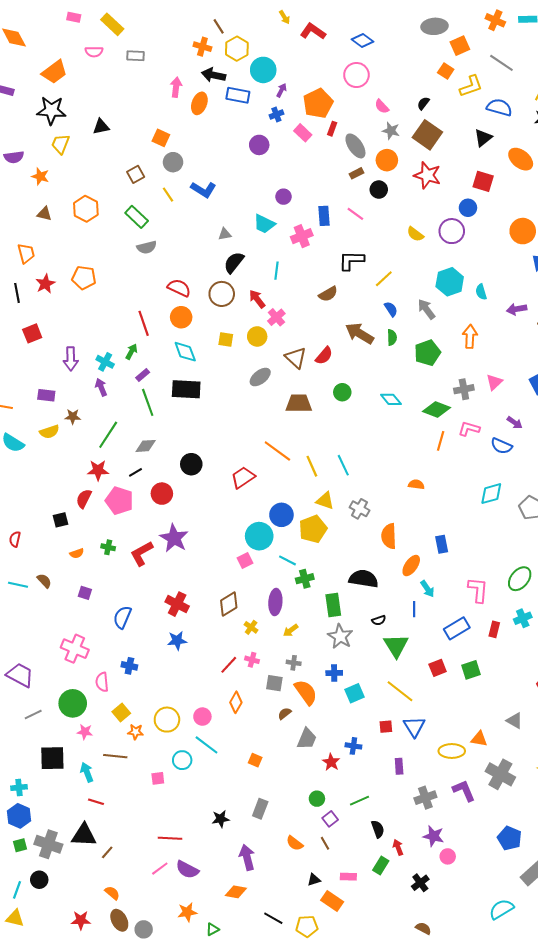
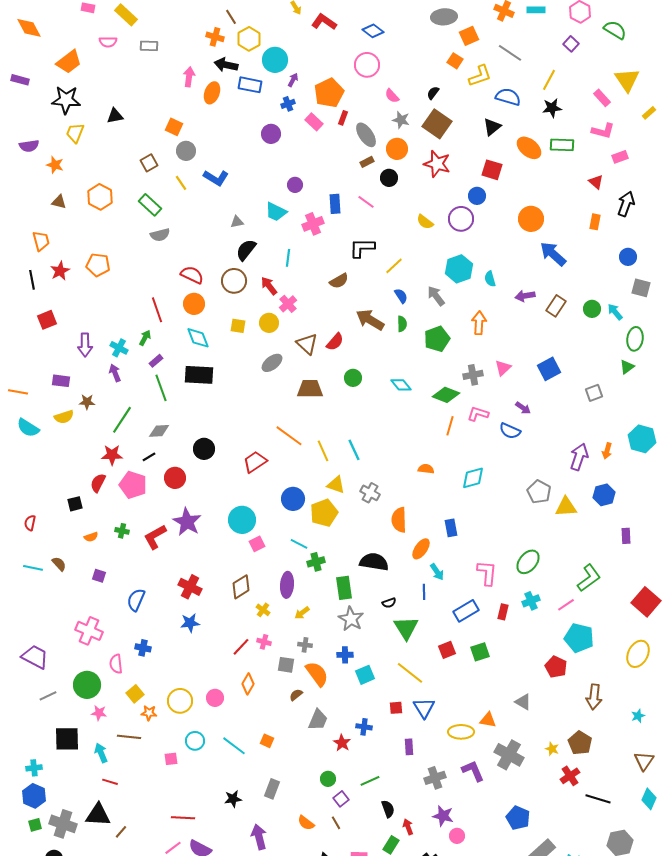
cyan diamond: (491, 494) -> (473, 478), moved
cyan circle: (259, 536) -> (242, 520), moved
cyan line: (206, 745) -> (234, 746), moved

